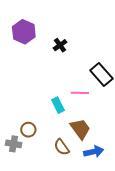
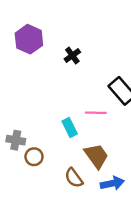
gray cross: (14, 144) -> (16, 140), moved

